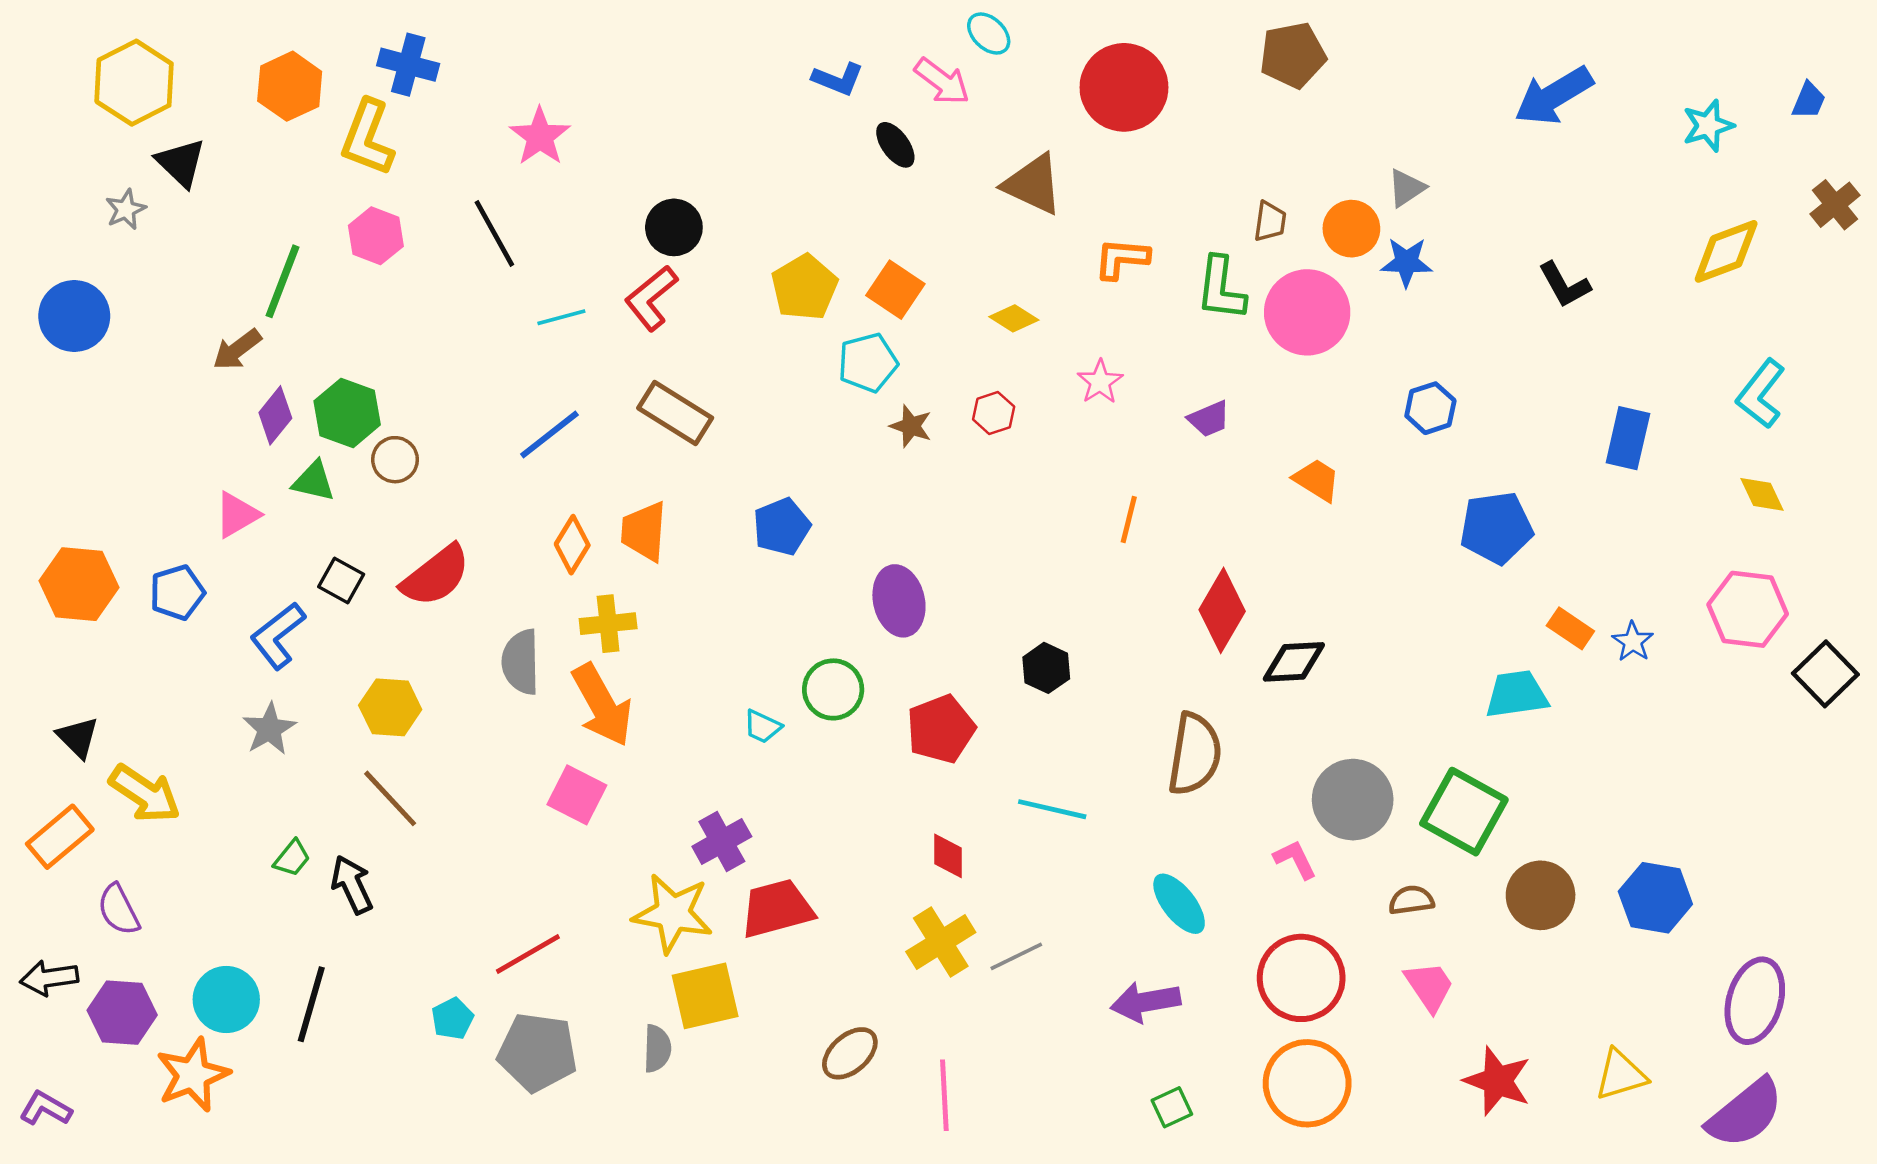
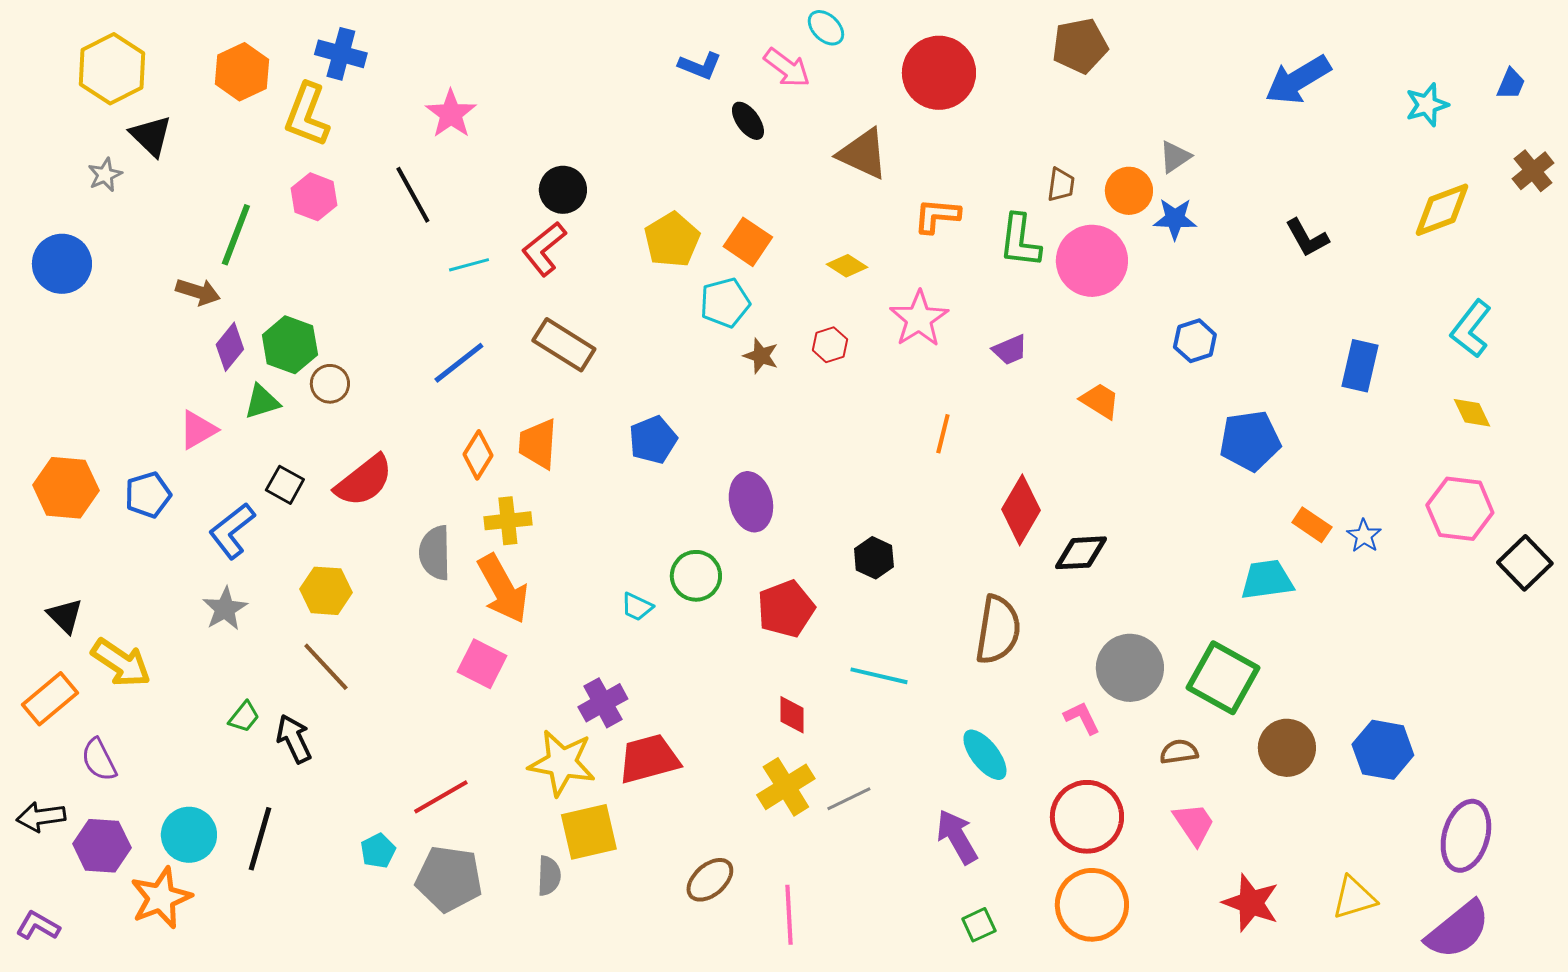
brown arrow: (237, 350) -> (198, 292), turned -126
pink star: (1100, 382) -> (919, 319), size x1.5
green triangle: (314, 481) -> (262, 402), turned -30
purple arrow: (1146, 1002) -> (957, 837), turned 70

